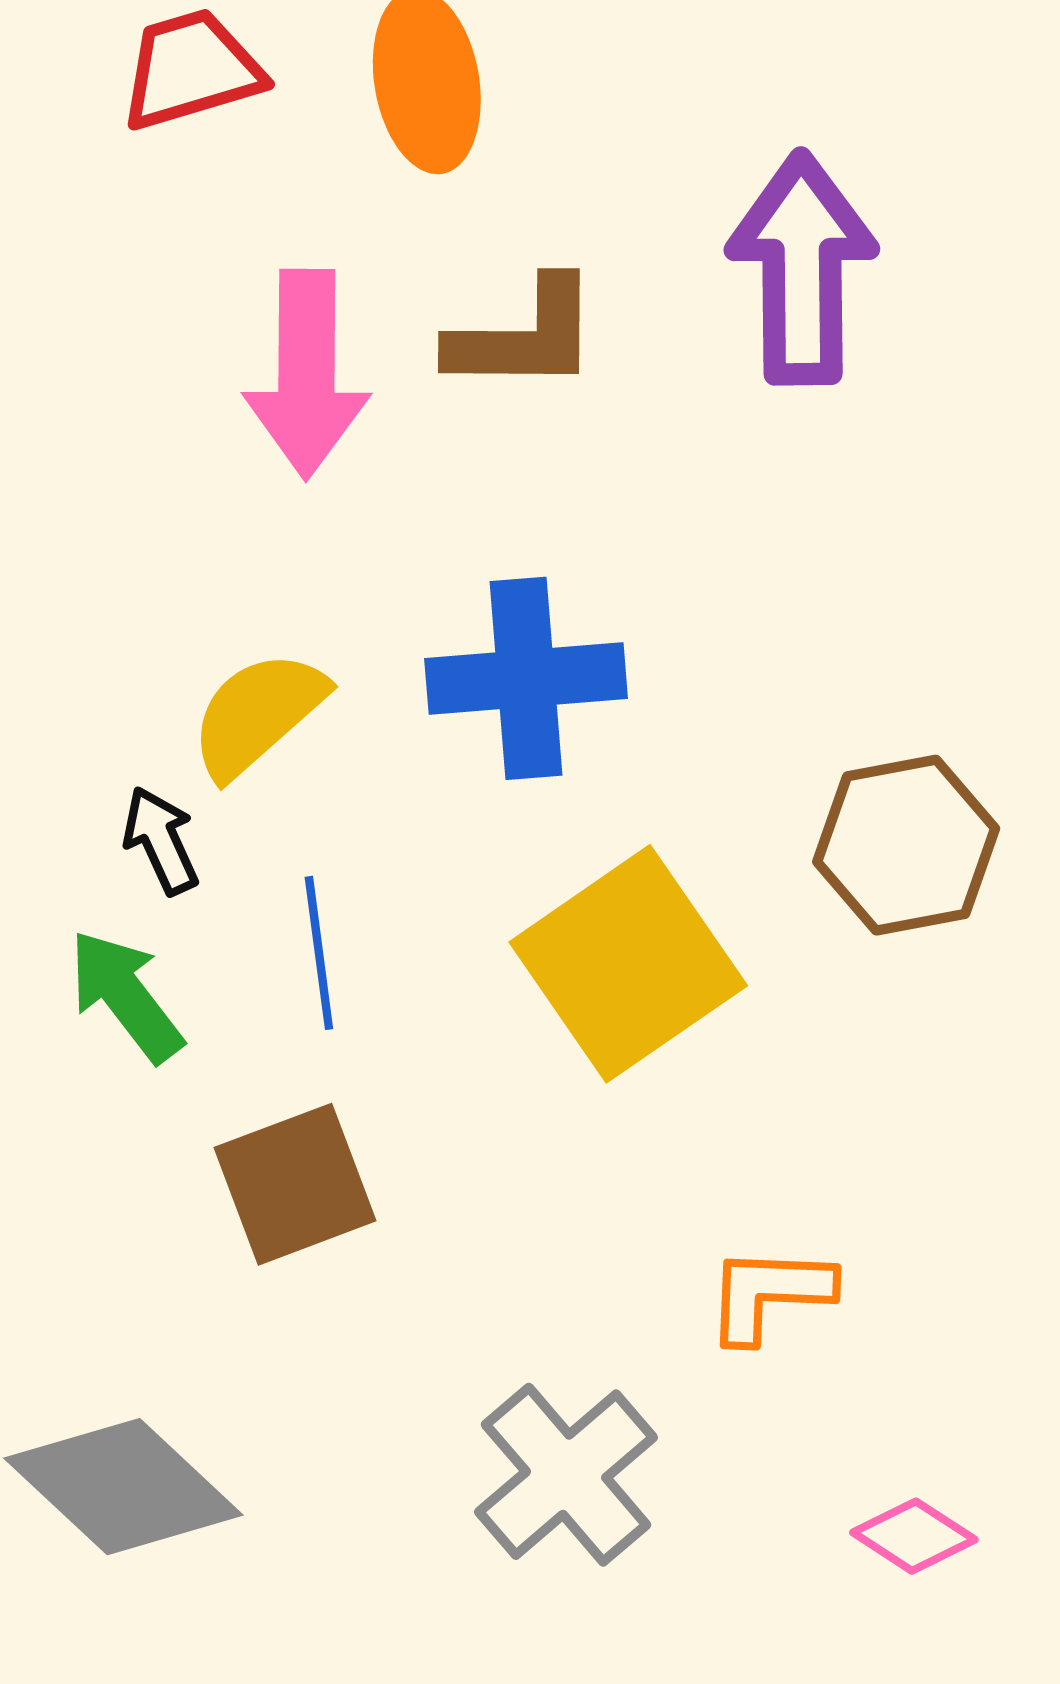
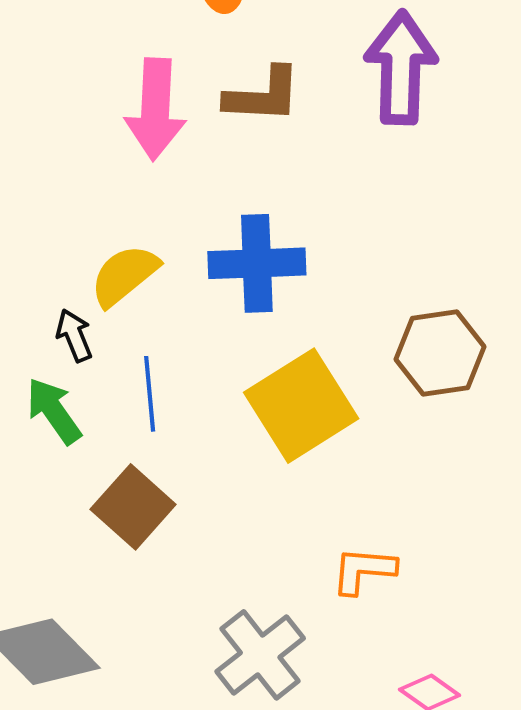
brown square: (295, 1184) -> (133, 507), turned -30

